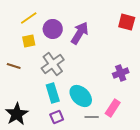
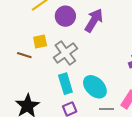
yellow square: (29, 41) -> (40, 41), moved

